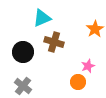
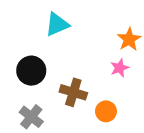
brown cross: (54, 42) -> (73, 92), moved
pink star: (88, 66) -> (120, 68), moved

